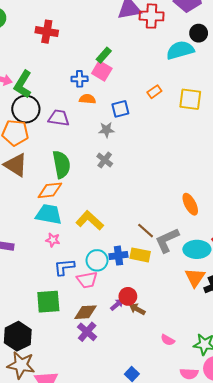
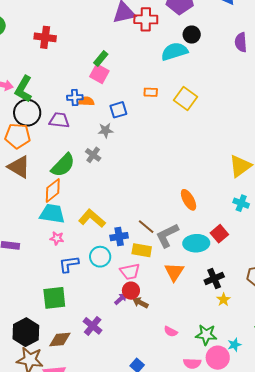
blue cross: (80, 79) -> (75, 97), moved
orange rectangle: (154, 92) -> (151, 92), turned 40
yellow square: (190, 99) -> (186, 99), turned 30
gray cross: (105, 160) -> (93, 155), moved
green semicircle: (61, 164) -> (63, 165), turned 56
orange diamond: (50, 190) -> (53, 190), turned -30
blue cross: (118, 256) -> (119, 237), moved
orange triangle: (195, 278) -> (174, 272), moved
pink trapezoid: (87, 280) -> (130, 272), moved
brown diamond: (85, 312) -> (60, 340), moved

